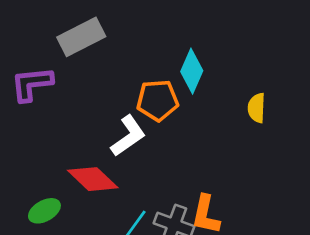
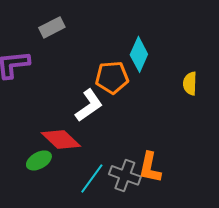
gray rectangle: (81, 37) -> (52, 27), size x0.7
green ellipse: (44, 211) -> (39, 160), moved

